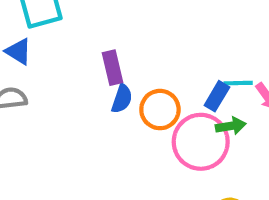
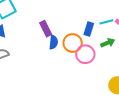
blue rectangle: (217, 96) -> (89, 29), moved
pink circle: (201, 142) -> (85, 54), moved, size x0.7

